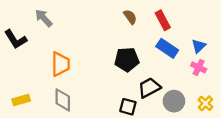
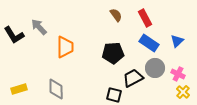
gray arrow: (44, 18) -> (39, 27), moved
orange trapezoid: (61, 64) -> (65, 47), moved
pink cross: (199, 67) -> (178, 74), moved
gray circle: (174, 101) -> (155, 68), moved

